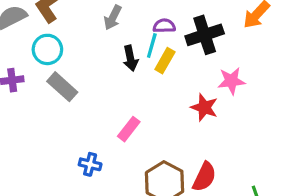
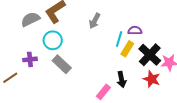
purple semicircle: (164, 26) -> (135, 30), moved
black cross: (205, 35) -> (150, 55), moved, turned -30
black arrow: (130, 58) -> (122, 79), moved

